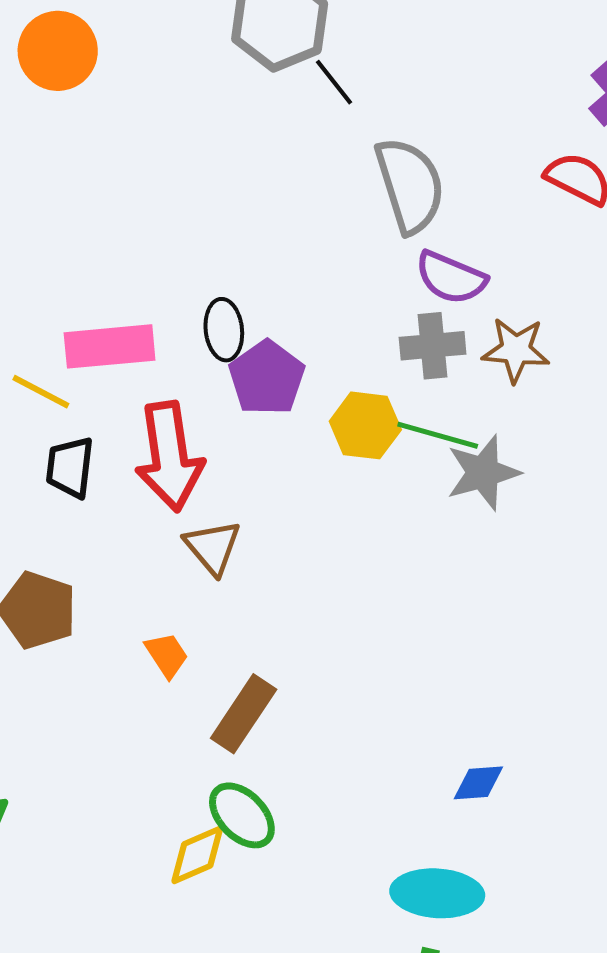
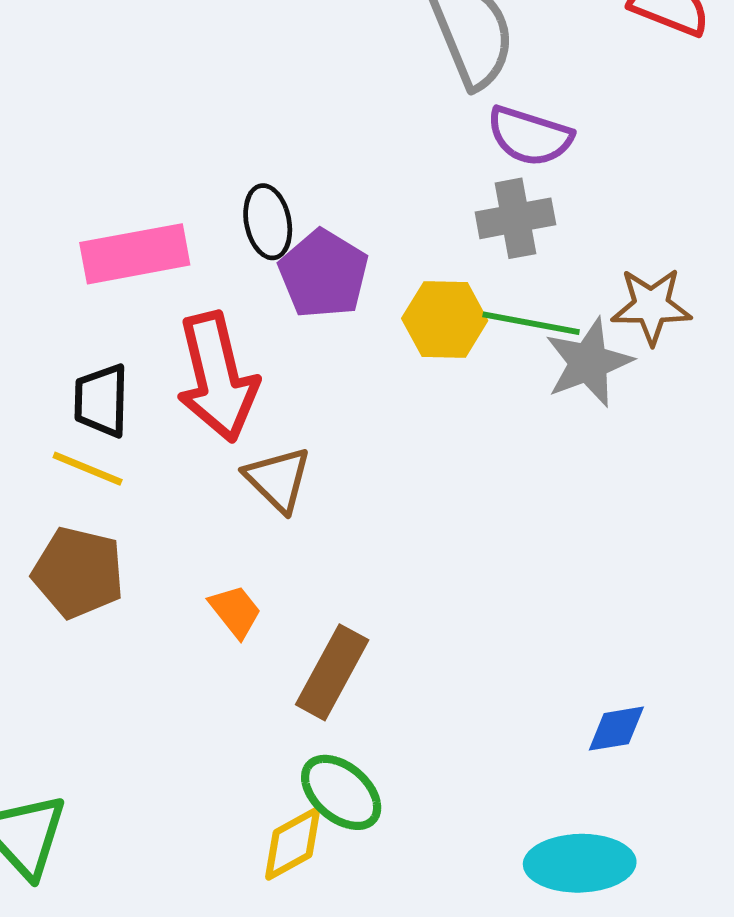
brown star: (516, 350) -> (651, 306), moved
yellow line: (41, 392) -> (88, 469), moved

